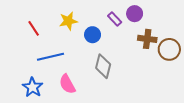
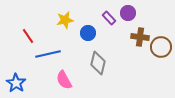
red line: (34, 28) -> (28, 36), moved
blue star: (33, 87) -> (16, 83), moved

